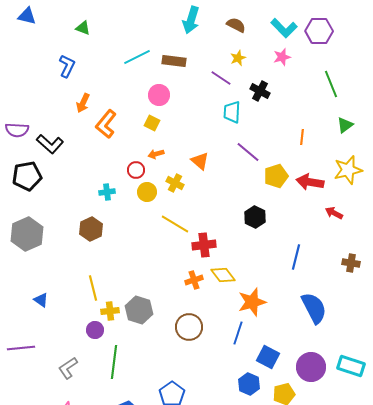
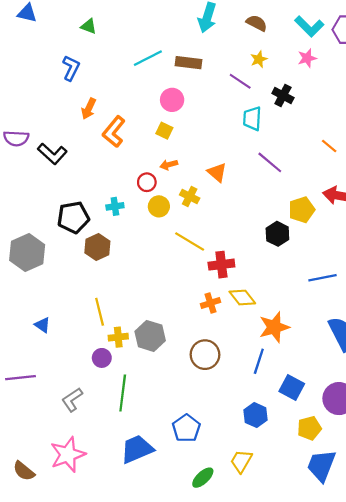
orange line: (302, 137) -> (329, 146), turned -56
black pentagon: (27, 176) -> (73, 217), moved
yellow pentagon: (276, 176) -> (302, 210), moved
blue line: (296, 257) -> (322, 278), turned 65
blue hexagon: (249, 384) -> (256, 415), moved

